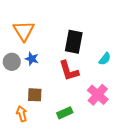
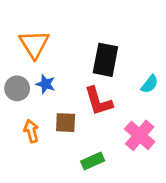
brown square: (35, 95) -> (66, 123), moved
orange arrow: (22, 114) -> (31, 131), moved

